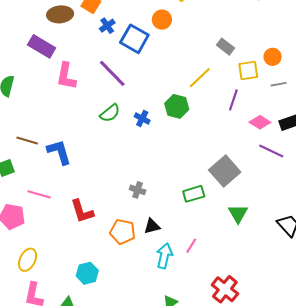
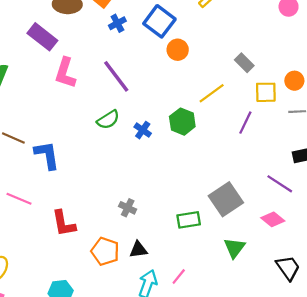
orange circle: (162, 20) -> (178, 50), moved
blue square: (134, 39) -> (159, 21), moved
pink diamond: (260, 122) -> (273, 219), moved

